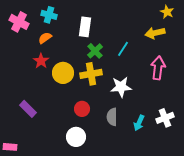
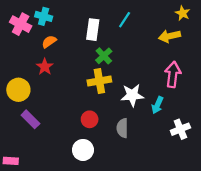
cyan cross: (49, 15) -> (44, 16), moved
cyan line: (123, 49) -> (125, 20), moved
yellow circle: (63, 73) -> (18, 90), moved
cyan arrow: (139, 123) -> (157, 105), moved

